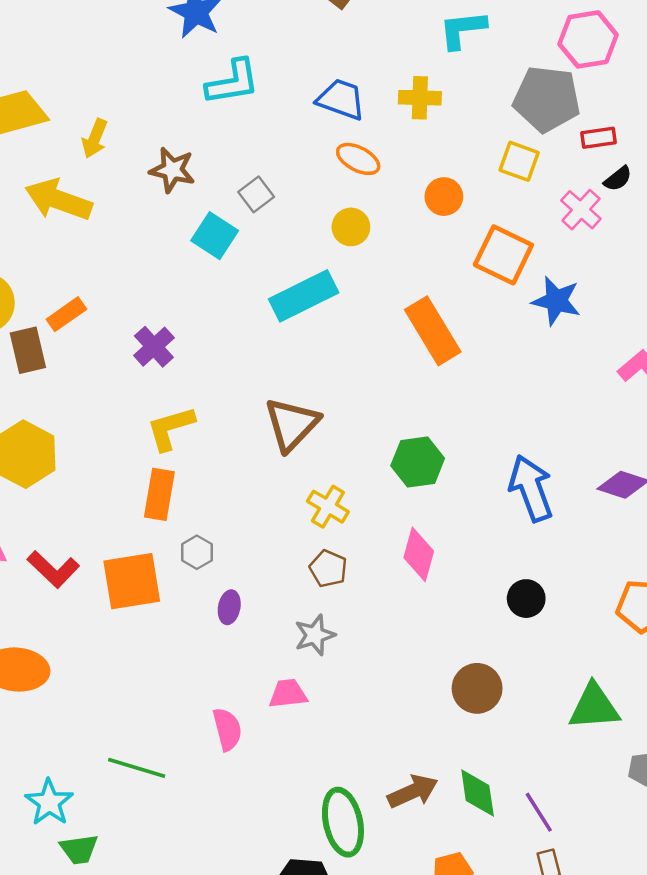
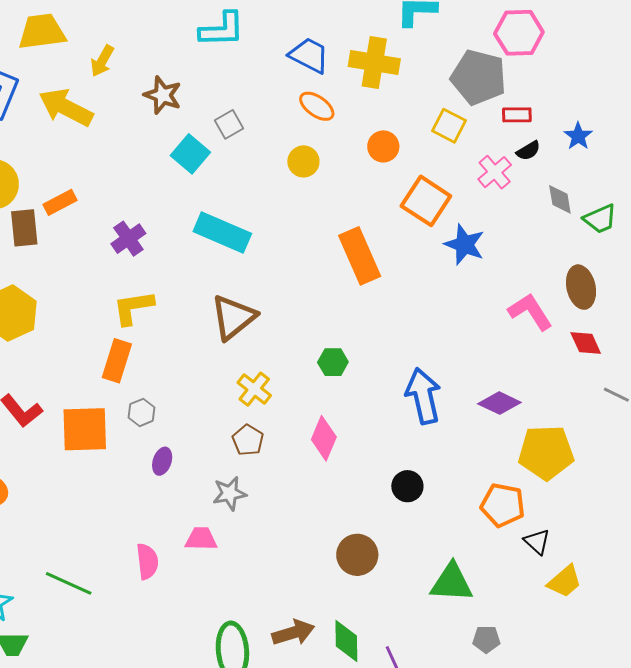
yellow cross: (420, 98) -> (374, 63), size x1.4
cyan rectangle: (304, 296) -> (222, 232), moved, turned 42
green hexagon: (418, 462) -> (333, 362), size x0.7

